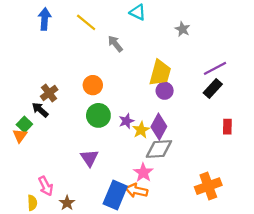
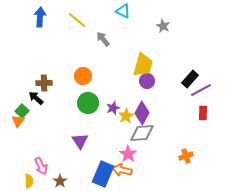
purple line: (215, 68) -> (201, 90), moved
brown cross: (49, 93) -> (44, 83), turned 35
orange cross: (208, 186) -> (186, 156), moved, size x0.6

